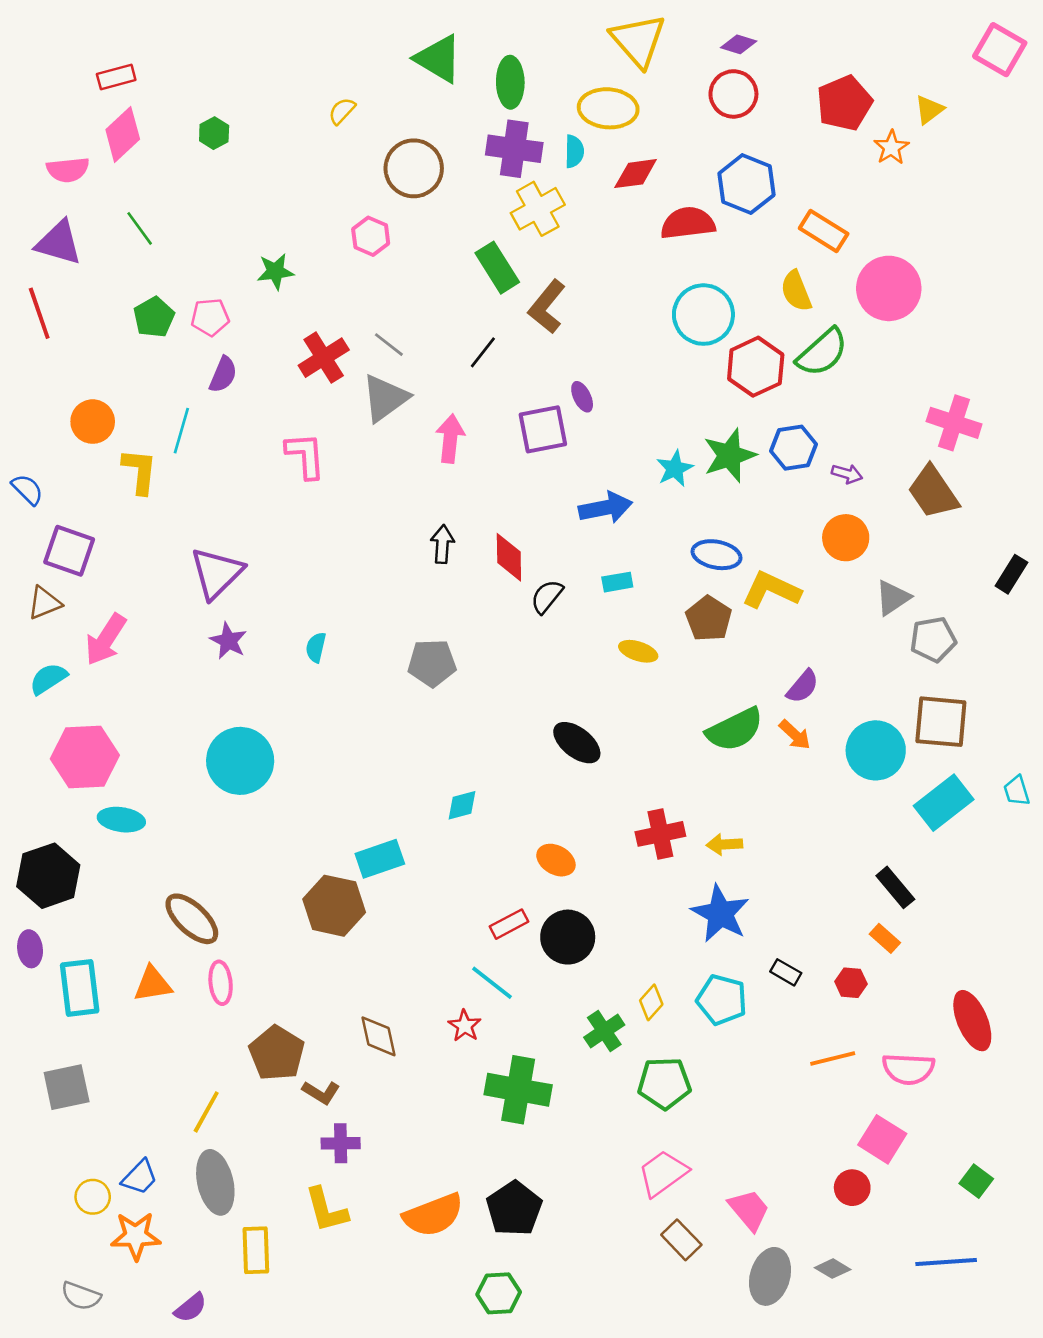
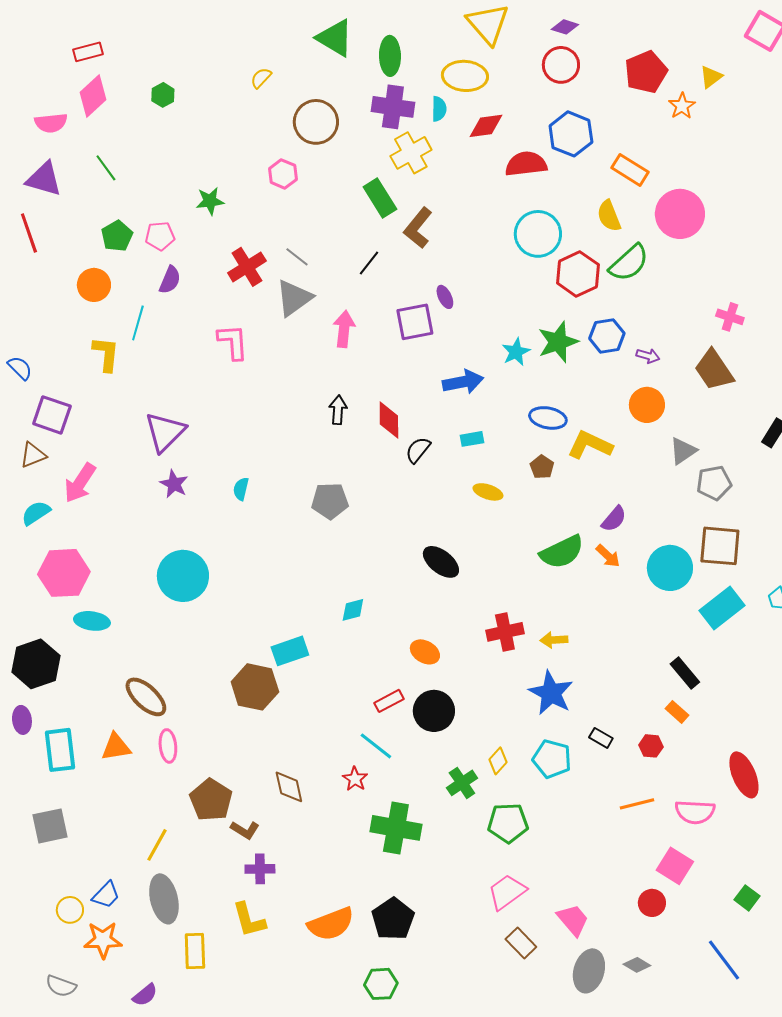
orange circle: (93, 422) -> (94, 285), moved
pink cross: (954, 423) -> (730, 317), size x0.7
brown pentagon: (709, 619) -> (542, 467), size x0.7
blue line: (946, 1262) -> (724, 960), turned 57

